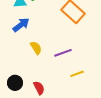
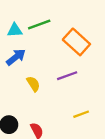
purple line: (63, 53) -> (67, 76), moved

